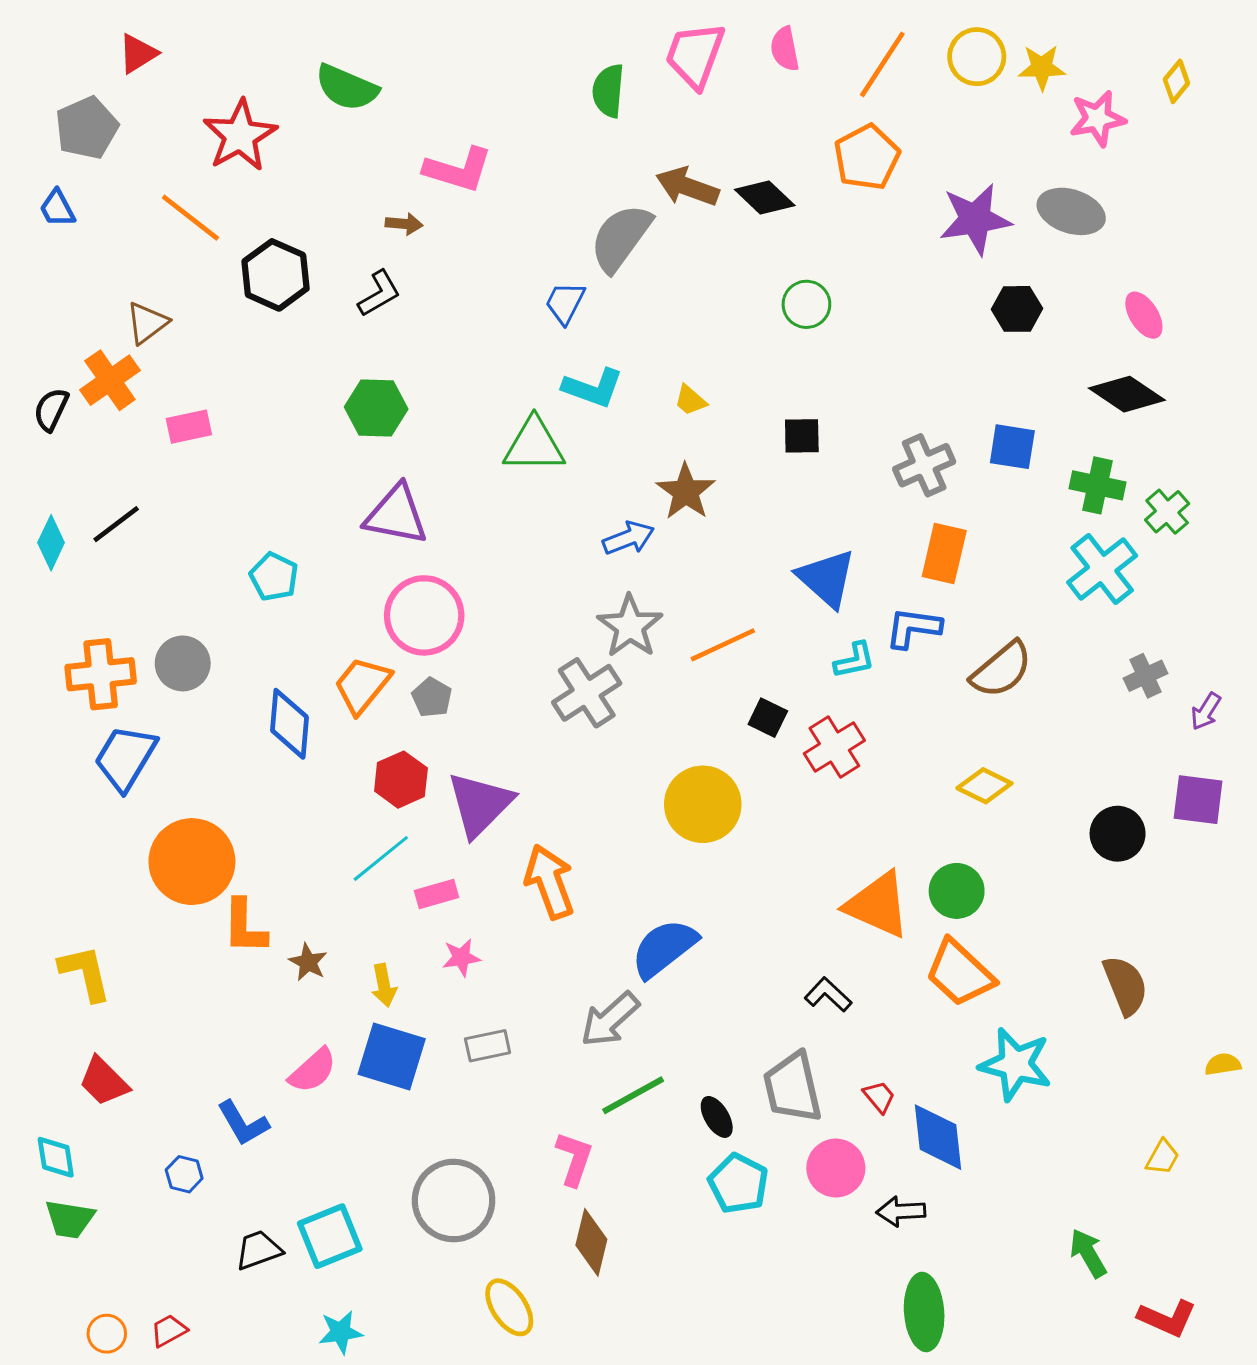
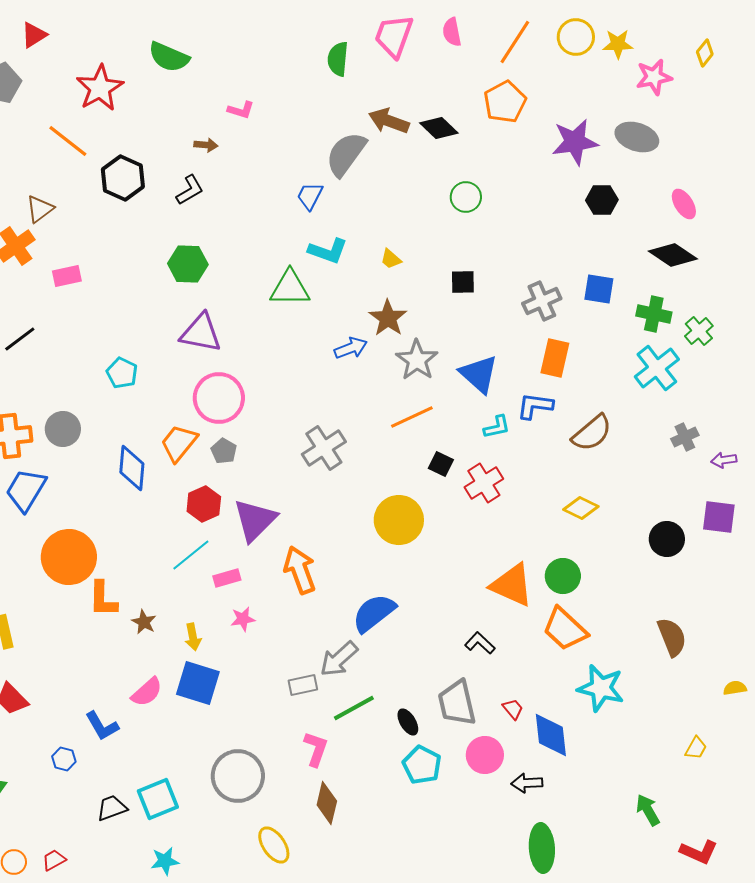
pink L-shape: (458, 170) -> (241, 110), size x0.6
gray star: (630, 626) -> (417, 360), moved
purple arrow: (1206, 711) -> (724, 460), turned 50
gray rectangle: (488, 1046) -> (303, 685), moved

